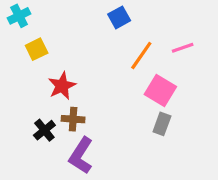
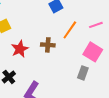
pink square: (160, 91) -> (93, 52), moved
brown cross: (73, 119) -> (48, 45), moved

